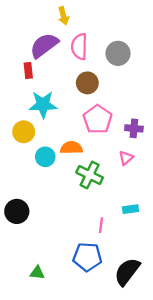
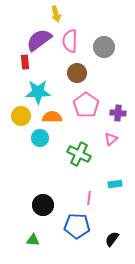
orange semicircle: (71, 148) -> (52, 117), moved
black circle: (17, 211) -> (43, 205), moved
black semicircle: (127, 272) -> (112, 239), size x0.6

